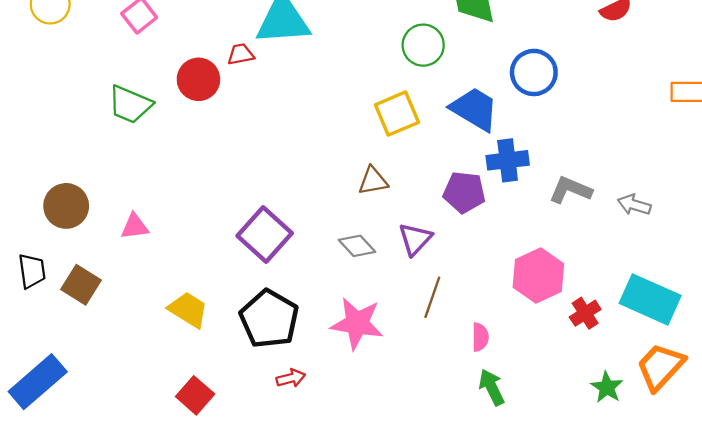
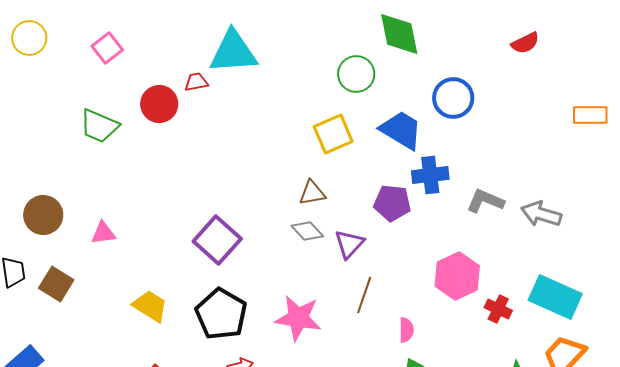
gray arrow: (634, 205) -> (541, 214), size x1.4
gray diamond: (357, 246) -> (307, 231), moved
red cross: (585, 313) -> (498, 309), turned -32

